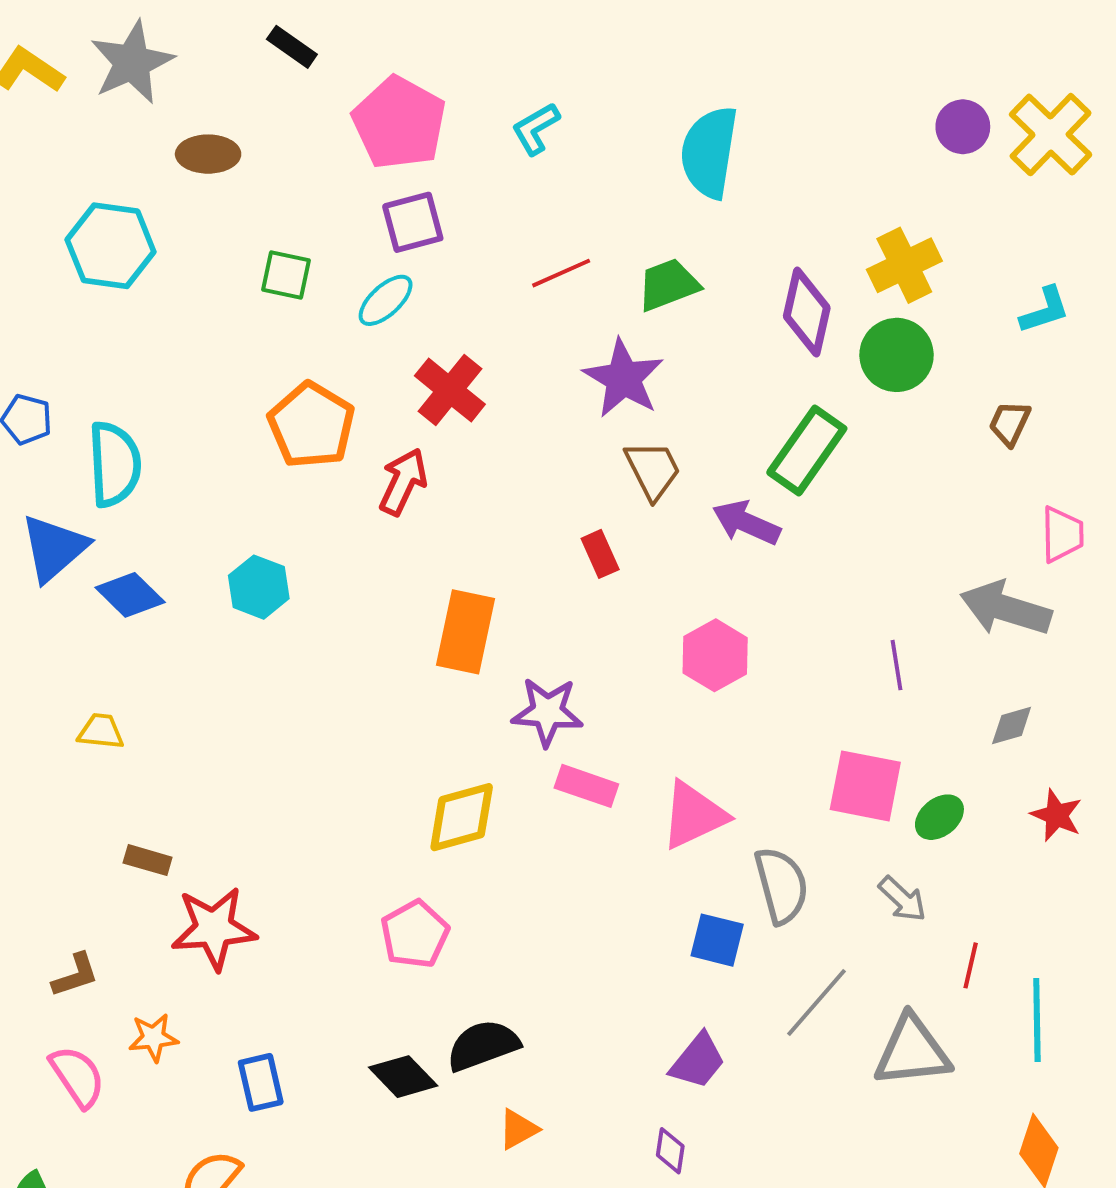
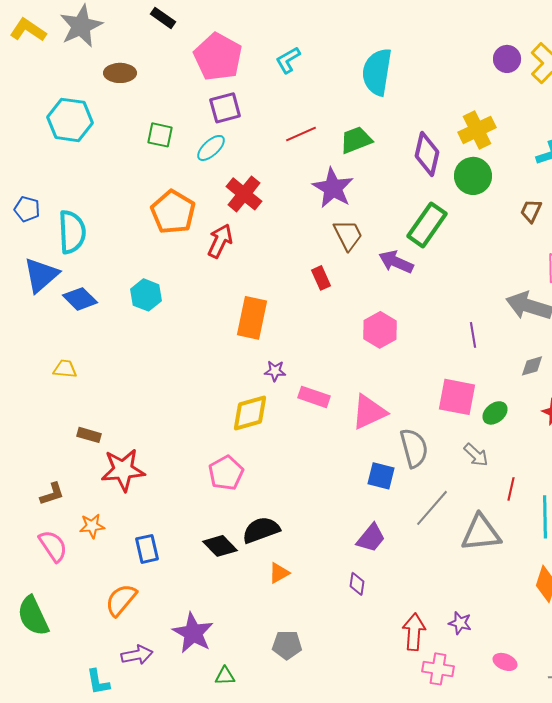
purple star: (547, 712) -> (275, 371), moved, size x0.6

